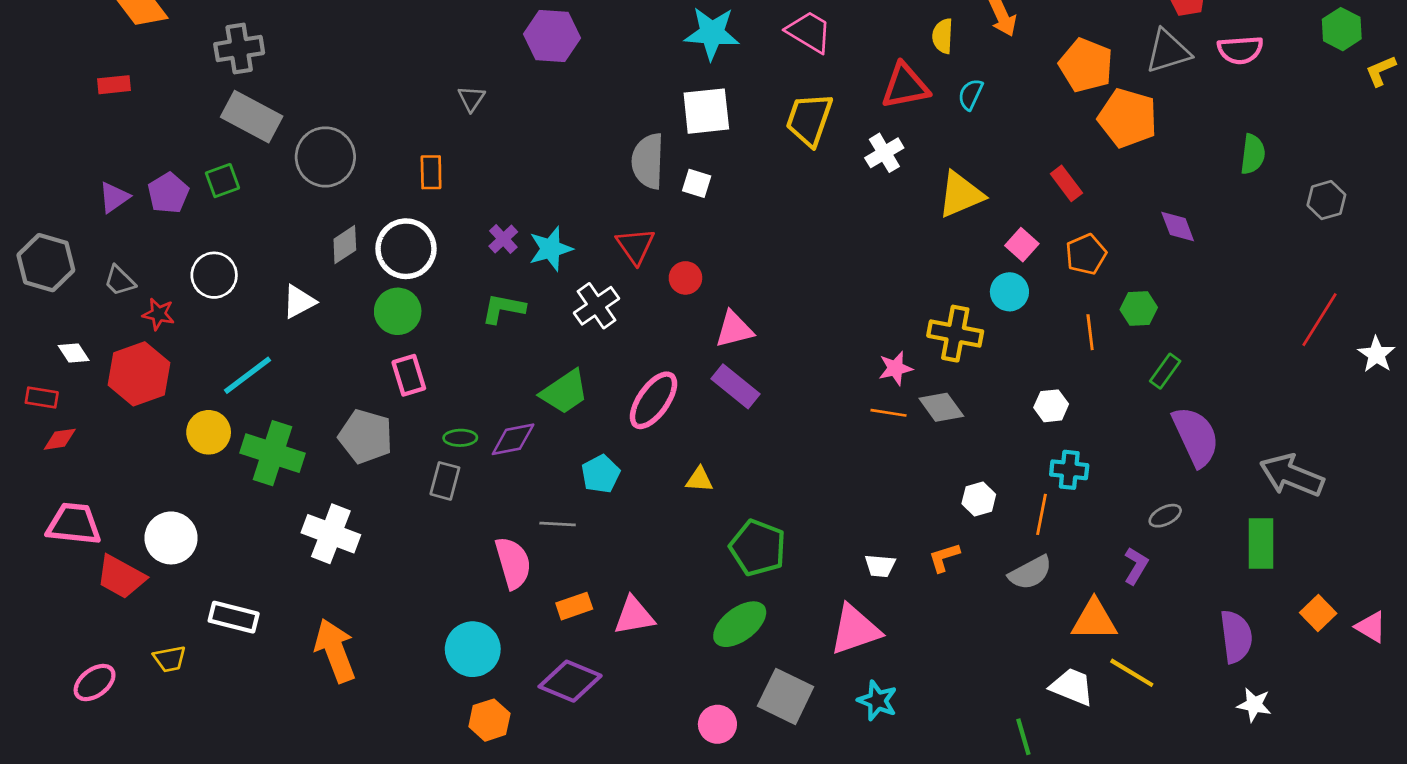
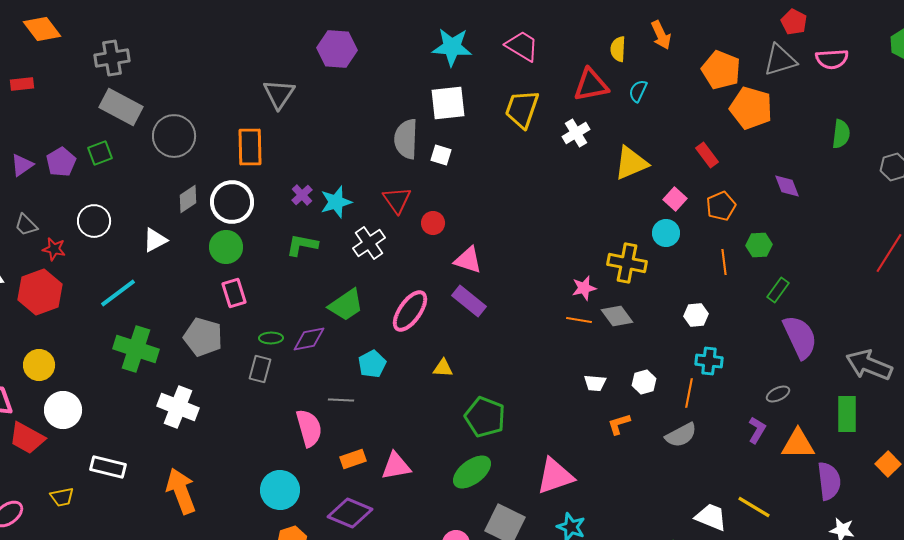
gray triangle: (471, 99) -> (279, 94), size x1.6
orange rectangle: (431, 172) -> (250, 147), size x1.5
pink triangle: (734, 329) -> (468, 260), turned 32
yellow circle: (209, 432) -> (39, 365), moved
white trapezoid: (880, 566) -> (595, 383), moved
orange triangle: (1094, 620) -> (798, 444), moved

